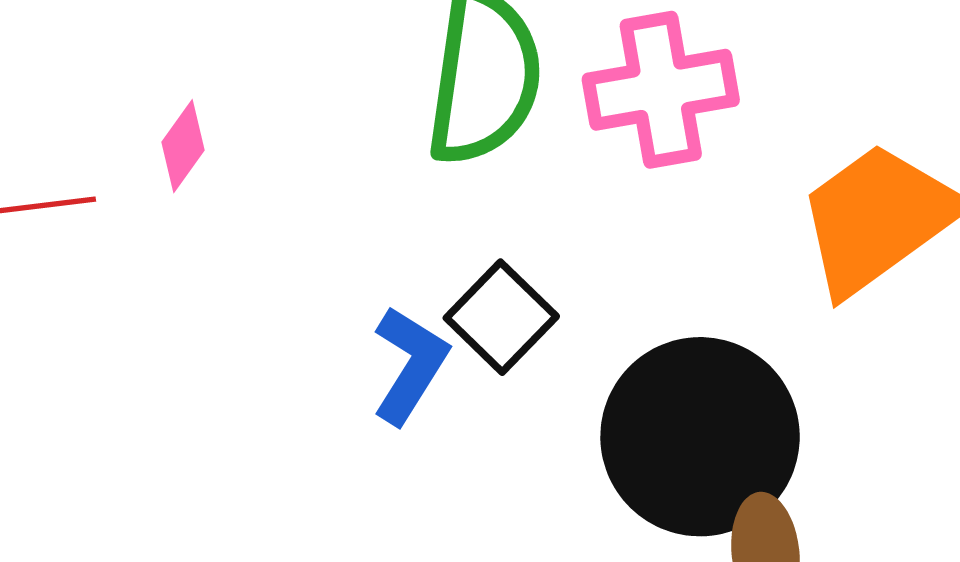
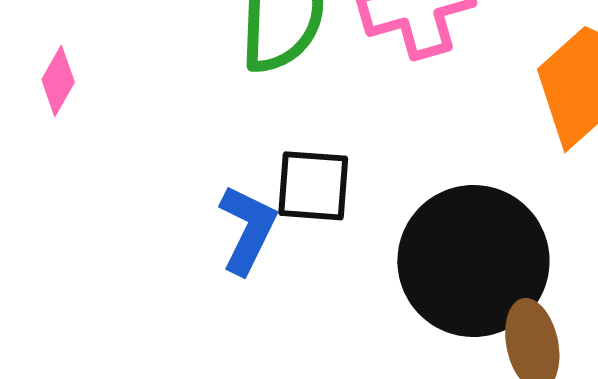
black square: (501, 317) -> (313, 186), turned -34

